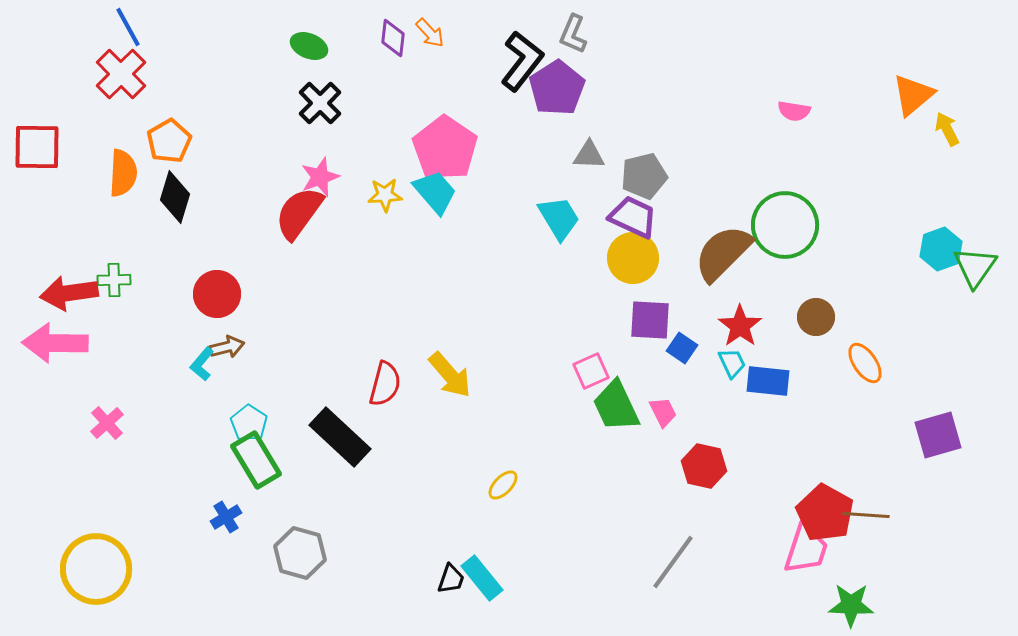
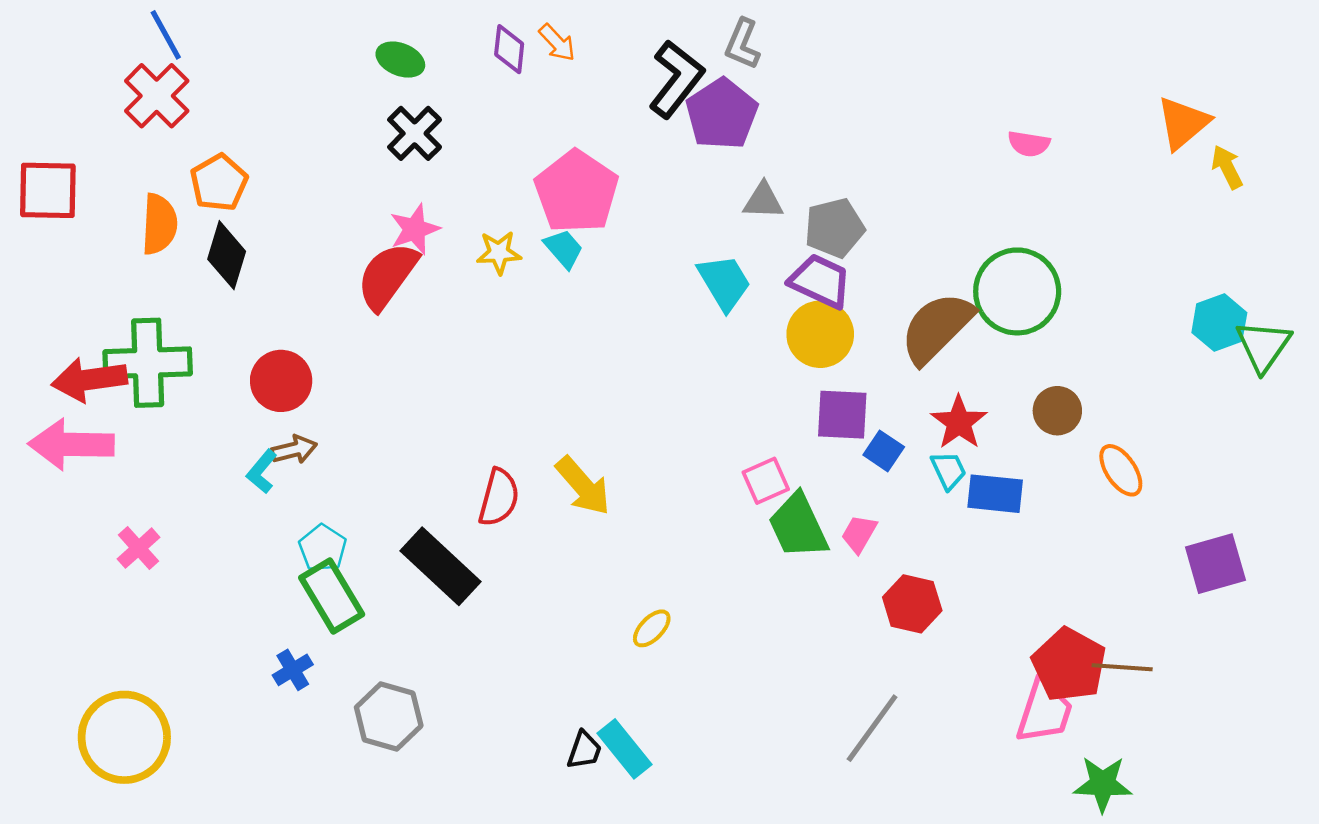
cyan trapezoid: (435, 192) -> (564, 249), size x0.7
green cross: (114, 280) -> (148, 363), size x2.0
pink trapezoid: (663, 412) -> (859, 534), turned -124

